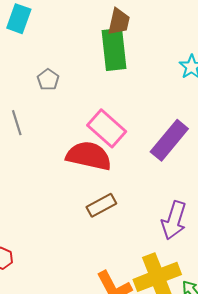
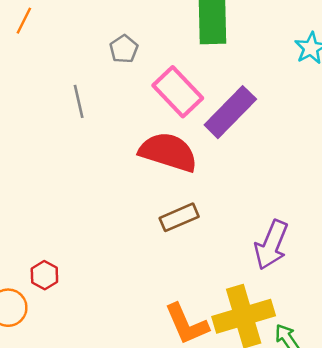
pink rectangle: (107, 128) -> (178, 92), moved
purple rectangle: (169, 140) -> (230, 112), moved

